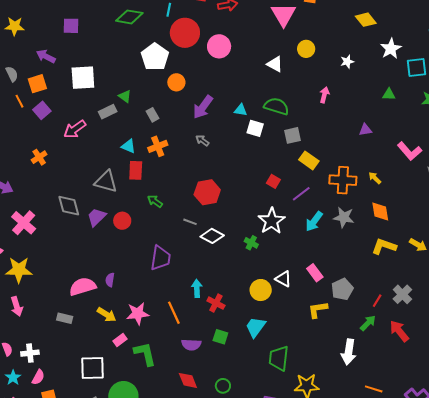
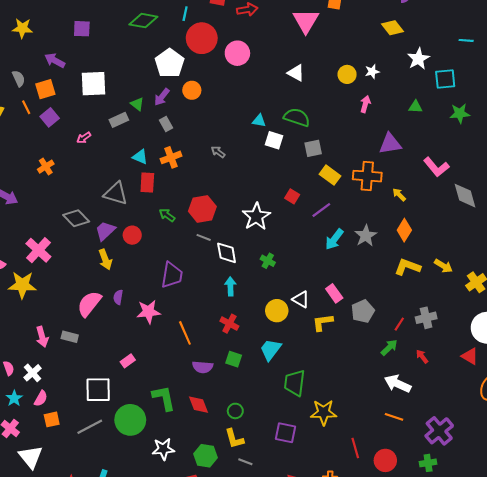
yellow circle: (306, 49) -> (347, 74), moved
pink arrow: (324, 95) -> (365, 104), moved
purple arrow: (203, 107) -> (162, 97), moved, size x0.7
pink arrow: (75, 129) -> (84, 138), size x0.6
purple triangle: (365, 130) -> (390, 144), size x1.6
orange cross: (343, 180) -> (367, 176), moved
red hexagon: (207, 192) -> (202, 209), moved
gray diamond: (69, 206) -> (76, 218), turned -30
orange diamond: (380, 211) -> (404, 230), turned 40
gray star: (344, 217) -> (366, 236), turned 30
white star: (272, 221) -> (256, 216), moved
pink cross: (24, 223) -> (38, 250), moved
white diamond: (212, 236) -> (227, 253), turned 50
pink semicircle: (83, 287) -> (89, 304), turned -36
cyan arrow: (197, 288) -> (230, 286), moved
gray cross: (402, 294) -> (426, 318), turned 30
pink arrow: (17, 306) -> (42, 337), moved
yellow L-shape: (318, 310) -> (323, 322), moved
pink star: (138, 313) -> (148, 312), moved
yellow arrow: (107, 315) -> (105, 259), moved, turned 36
red arrow: (399, 331) -> (422, 356), size x0.6
white arrow: (349, 352) -> (398, 384), moved, turned 105
white cross: (30, 353) -> (33, 373), turned -36
green L-shape: (145, 354) -> (164, 398), moved

